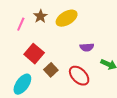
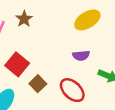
yellow ellipse: (67, 18) -> (87, 20), moved

